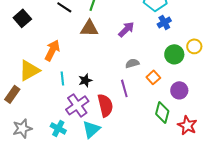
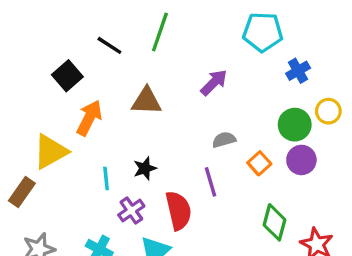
black square: (22, 18) -> (67, 76), moved
blue cross: (164, 22) -> (298, 71), moved
brown triangle: (89, 28) -> (146, 101), moved
cyan line: (62, 78) -> (106, 179), moved
purple circle: (179, 90) -> (301, 160), moved
purple cross: (77, 105) -> (131, 210), size x0.7

